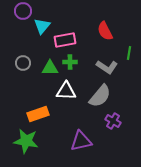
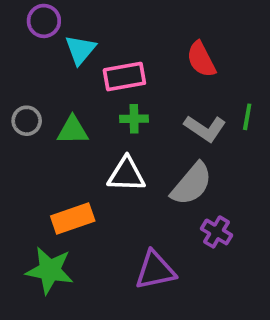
green line: (129, 53) -> (247, 117), moved
gray circle: (23, 63) -> (27, 121), moved
green triangle: (50, 68) -> (73, 130), moved

